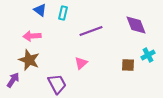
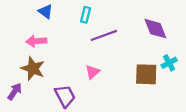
cyan rectangle: (63, 13) -> (86, 15), moved
brown square: (128, 65) -> (146, 74), size x1.5

